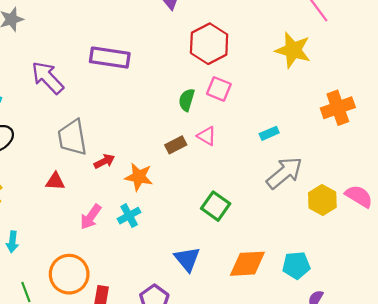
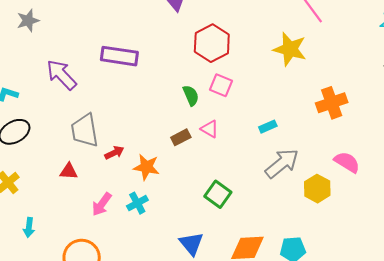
green semicircle: (187, 100) -> (191, 95), turned 140
pink semicircle: (359, 196) -> (347, 162), moved

